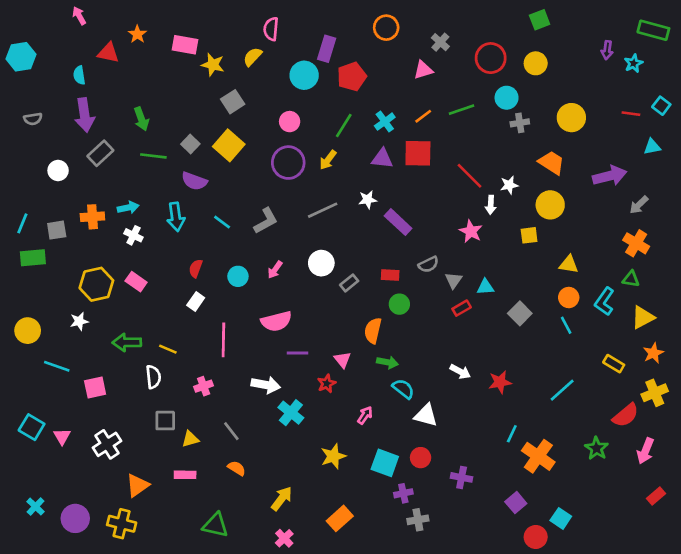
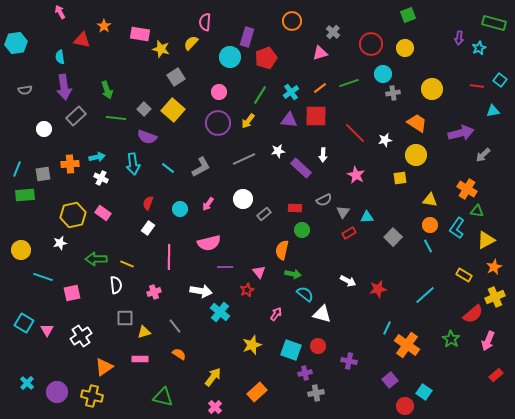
white arrow: (491, 205) -> (323, 155), moved
orange cross: (636, 243) -> (467, 189), moved

